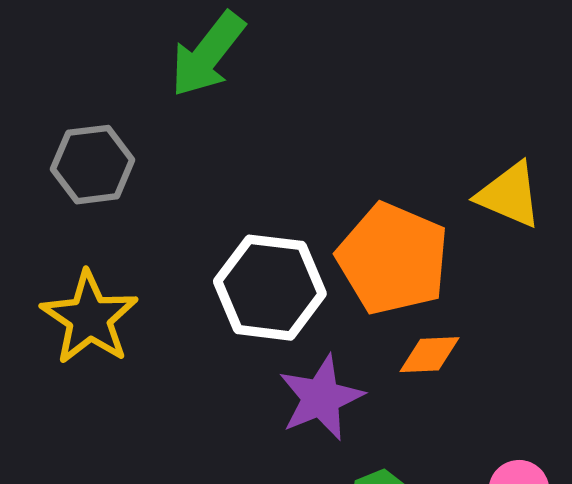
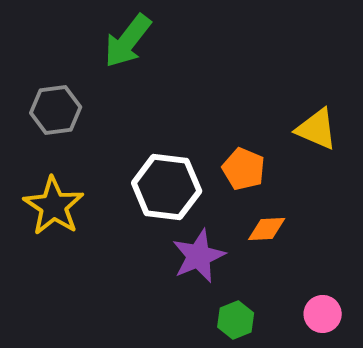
orange pentagon: (393, 259) -> (244, 169), size x0.6

